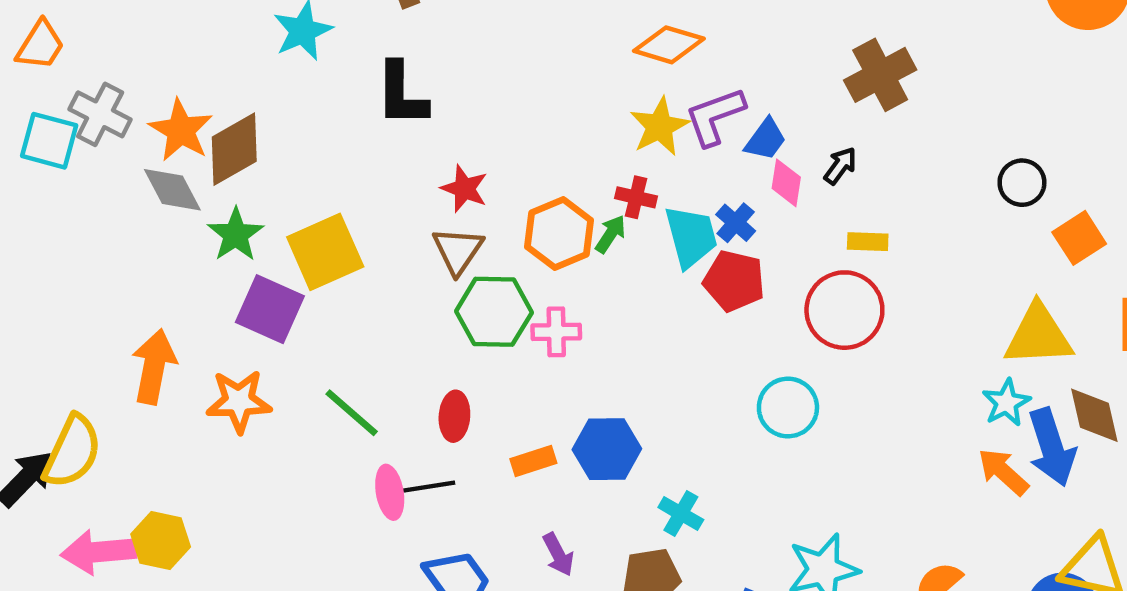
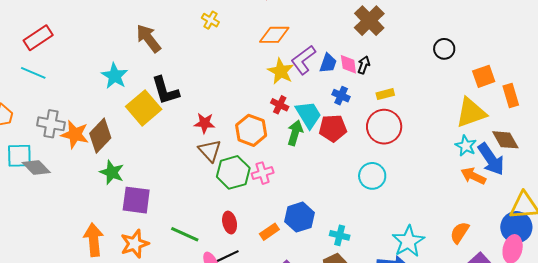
gray cross: (100, 114) -> (51, 124), moved
pink diamond: (786, 183) -> (348, 64), moved
gray diamond: (172, 190) -> (36, 167), moved
red cross: (636, 197) -> (280, 105), turned 30
blue cross: (736, 223) -> (341, 96), moved
green arrow: (611, 234) -> (295, 133), moved, size x1.4
orange square: (1079, 238) -> (484, 76), moved, turned 30
yellow square: (325, 252) -> (144, 108), moved

